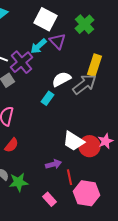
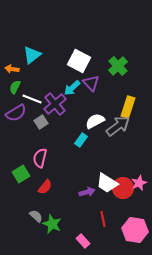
purple arrow: (54, 164) -> (87, 192), moved
green star: (18, 182) -> (52, 224), turned 30
pink hexagon: (86, 193) -> (135, 230), moved

